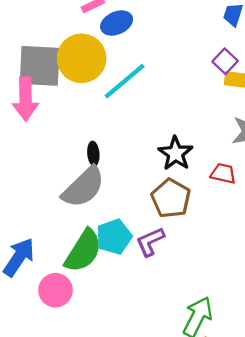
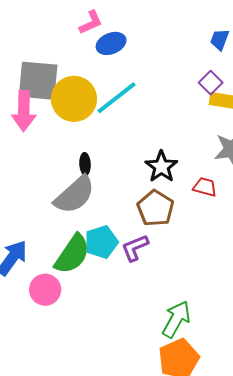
yellow circle: (82, 58) -> (74, 99), moved

